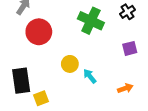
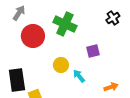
green cross: (91, 21) -> (65, 24), moved
purple square: (130, 48) -> (93, 51), moved

